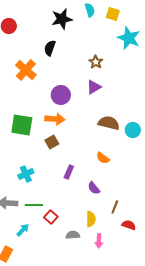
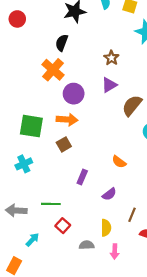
orange cross: (26, 70) -> (53, 70), moved
brown semicircle: (109, 123) -> (132, 105), moved, turned -65
cyan cross: (26, 174) -> (24, 164), moved
purple semicircle: (94, 188) -> (109, 194), turned -88
green line: (34, 205) -> (51, 204), moved

